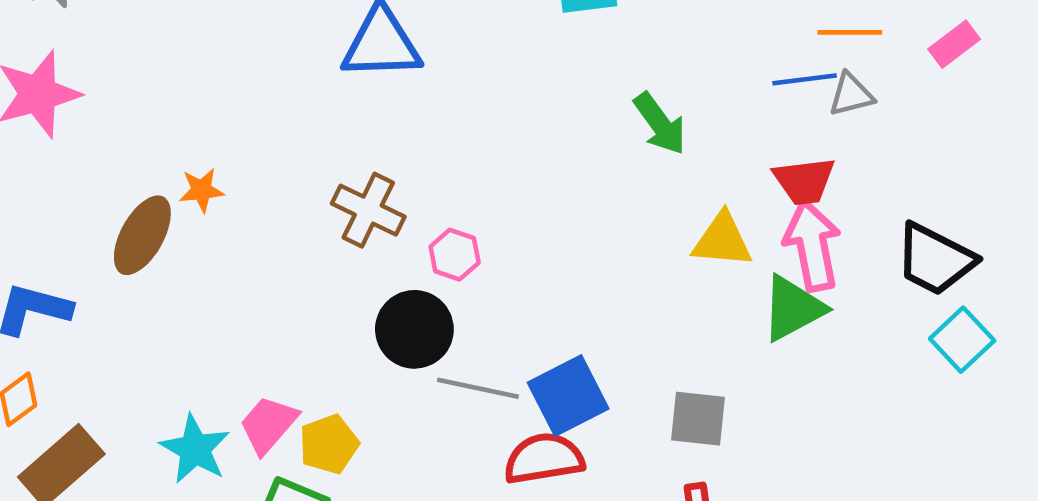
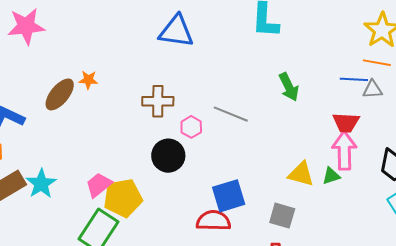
brown cross: (368, 210) -> (158, 101), turned -36
yellow triangle: (722, 240) -> (301, 174), moved
green triangle: (793, 308) -> (331, 176), size x0.6
gray line: (478, 388) -> (231, 114), moved
yellow pentagon: (329, 444) -> (123, 198), size x1.5
cyan star: (195, 449) -> (41, 184), moved

